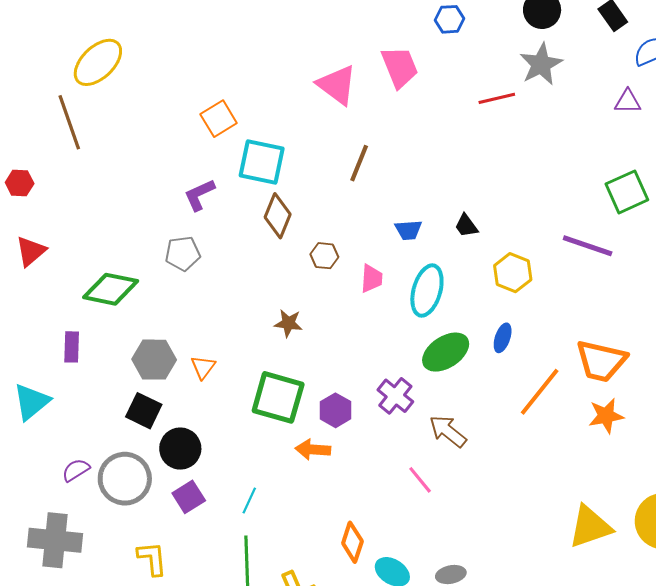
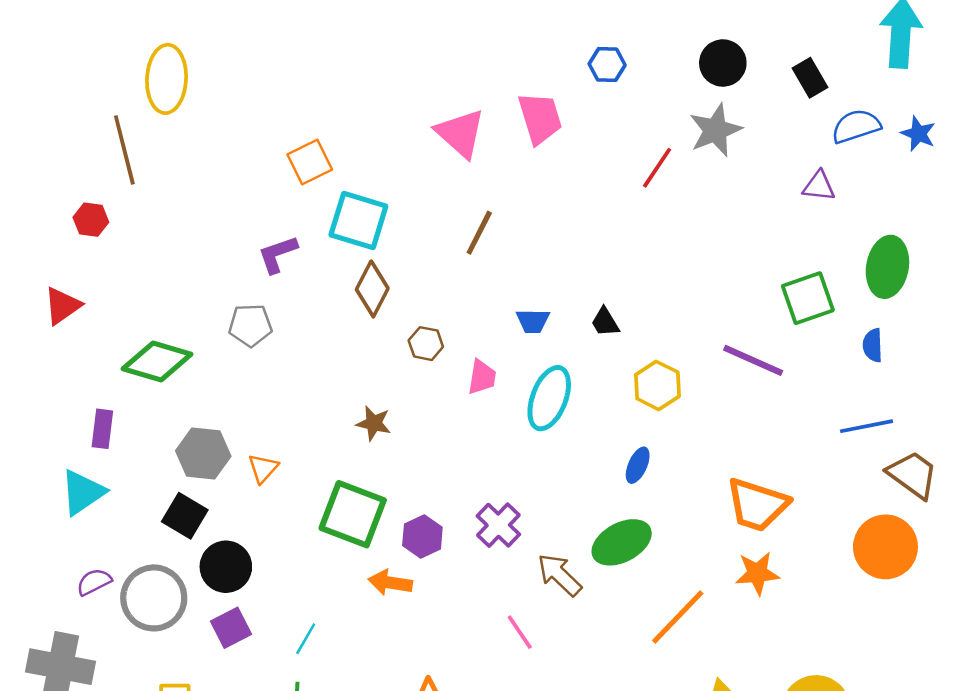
yellow ellipse: (98, 62) -> (167, 79), turned -48
red line: (497, 98) -> (657, 168), turned -48
red hexagon: (20, 183) -> (91, 220), moved
green ellipse: (446, 352) -> (622, 542), moved
orange line: (540, 392) -> (678, 617), moved
cyan triangle: (31, 402) -> (83, 492), moved

